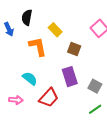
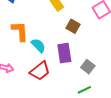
orange L-shape: (38, 47) -> (20, 31), moved
cyan semicircle: (30, 78) -> (38, 45), moved

